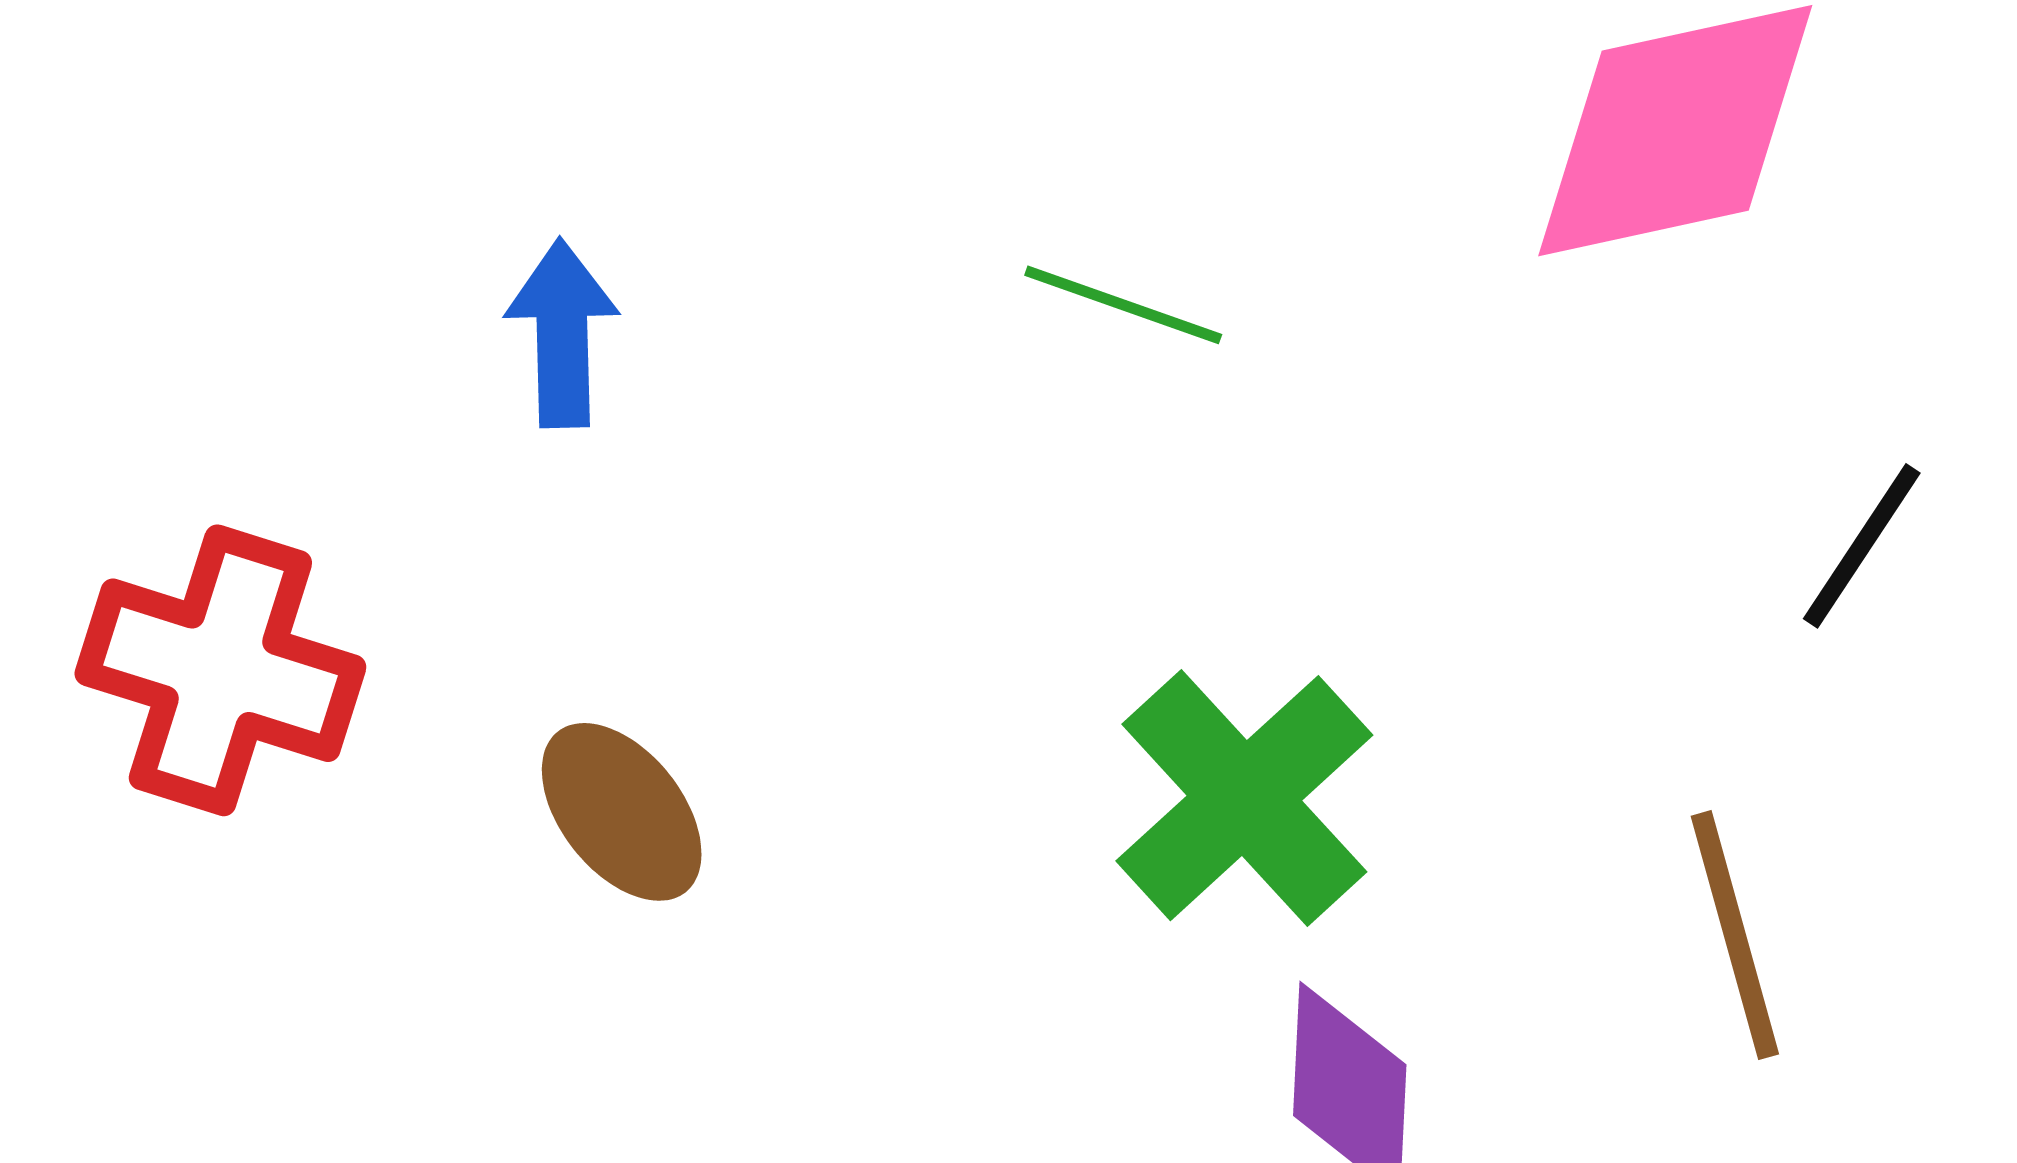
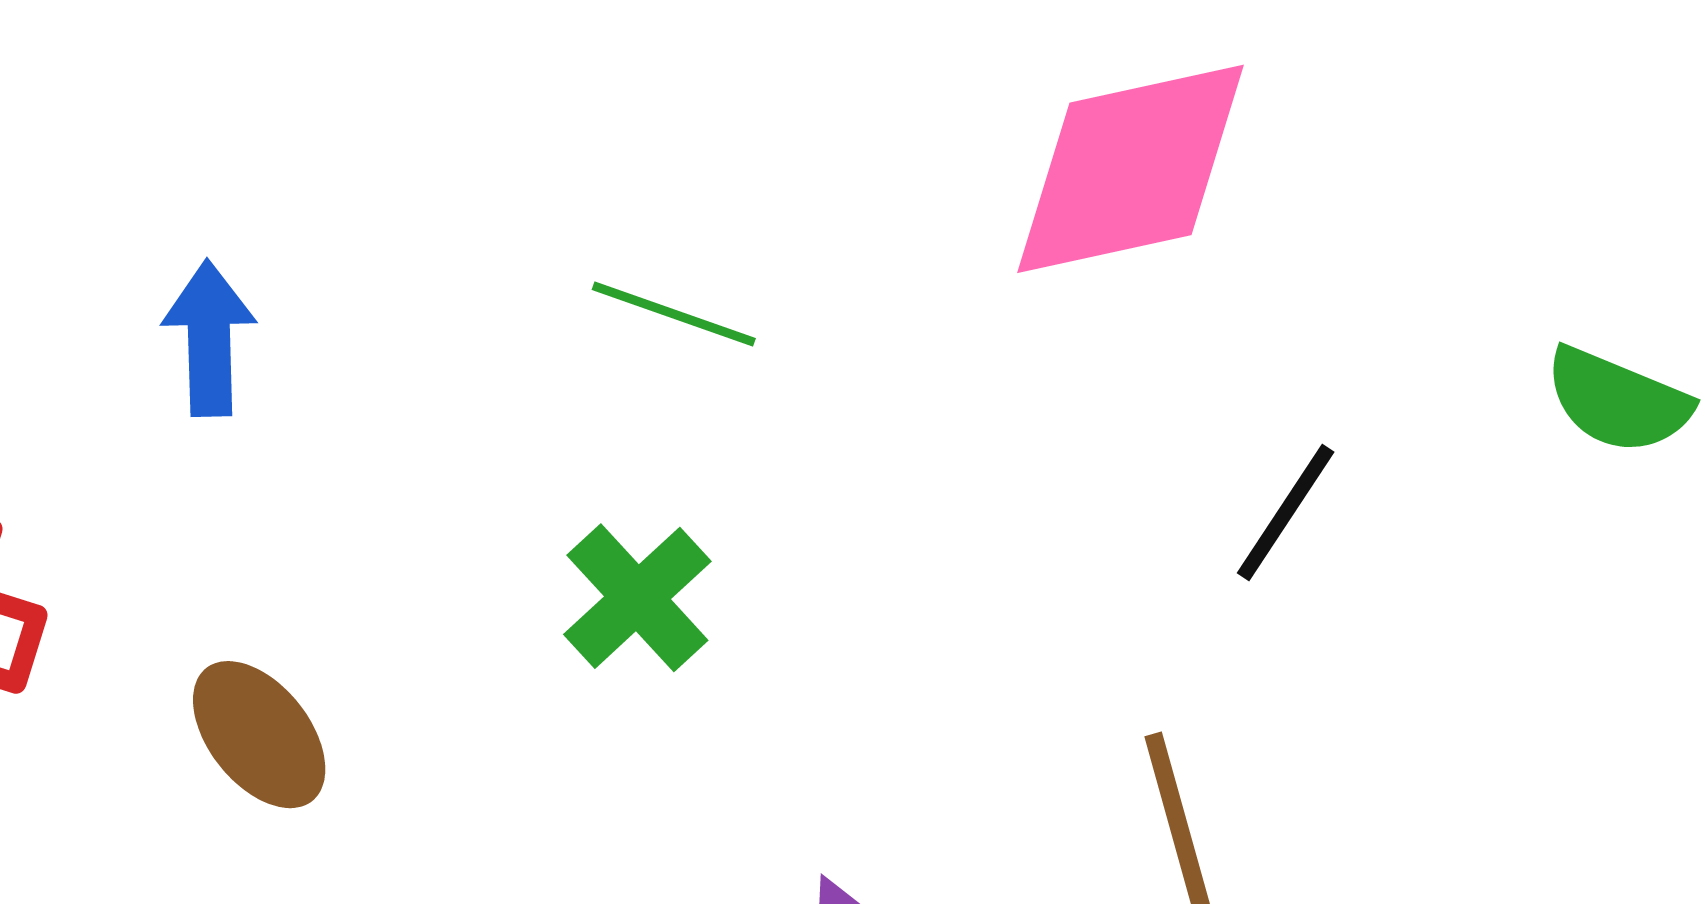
green cross: (1244, 798) -> (637, 598), moved, size x0.7

